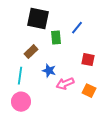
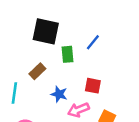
red square: (88, 60) -> (93, 86), moved
cyan line: (20, 76) -> (14, 93), moved

